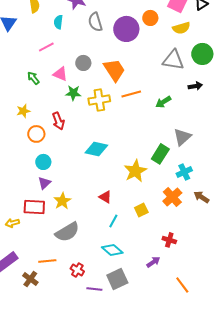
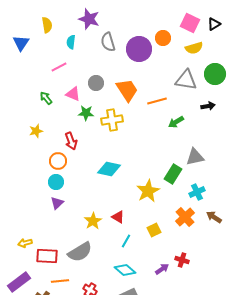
orange line: (131, 94) -> (157, 101), moved
orange circle: (36, 134) -> (58, 161), moved
gray triangle: (182, 137) -> (195, 157), turned 30
yellow star: (62, 201) -> (93, 221), moved
red rectangle: (34, 207) -> (47, 256), moved
purple arrow: (153, 262) -> (162, 269), moved

